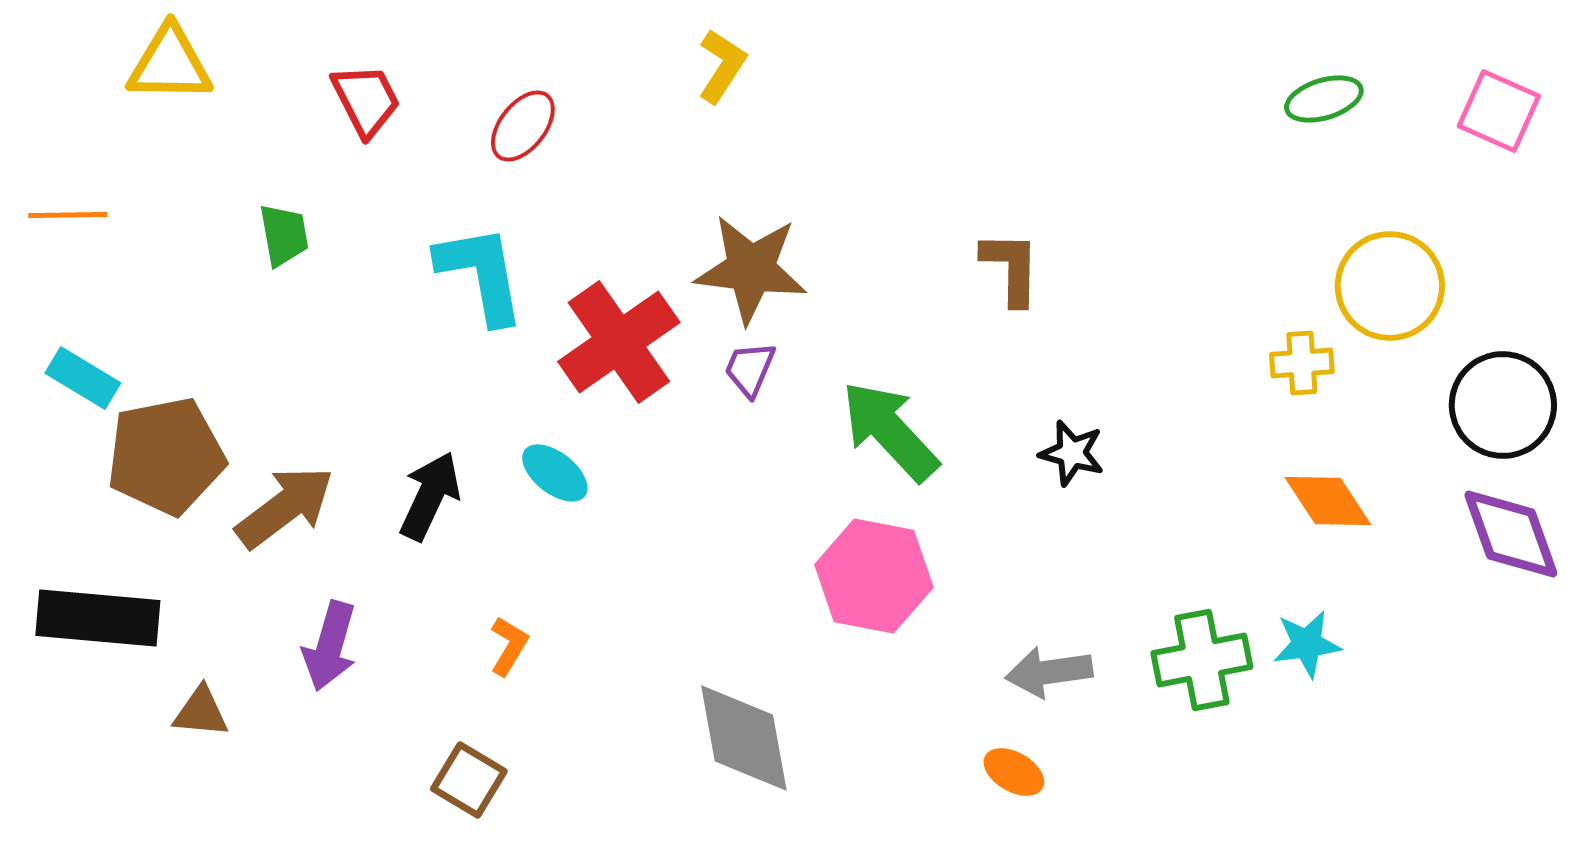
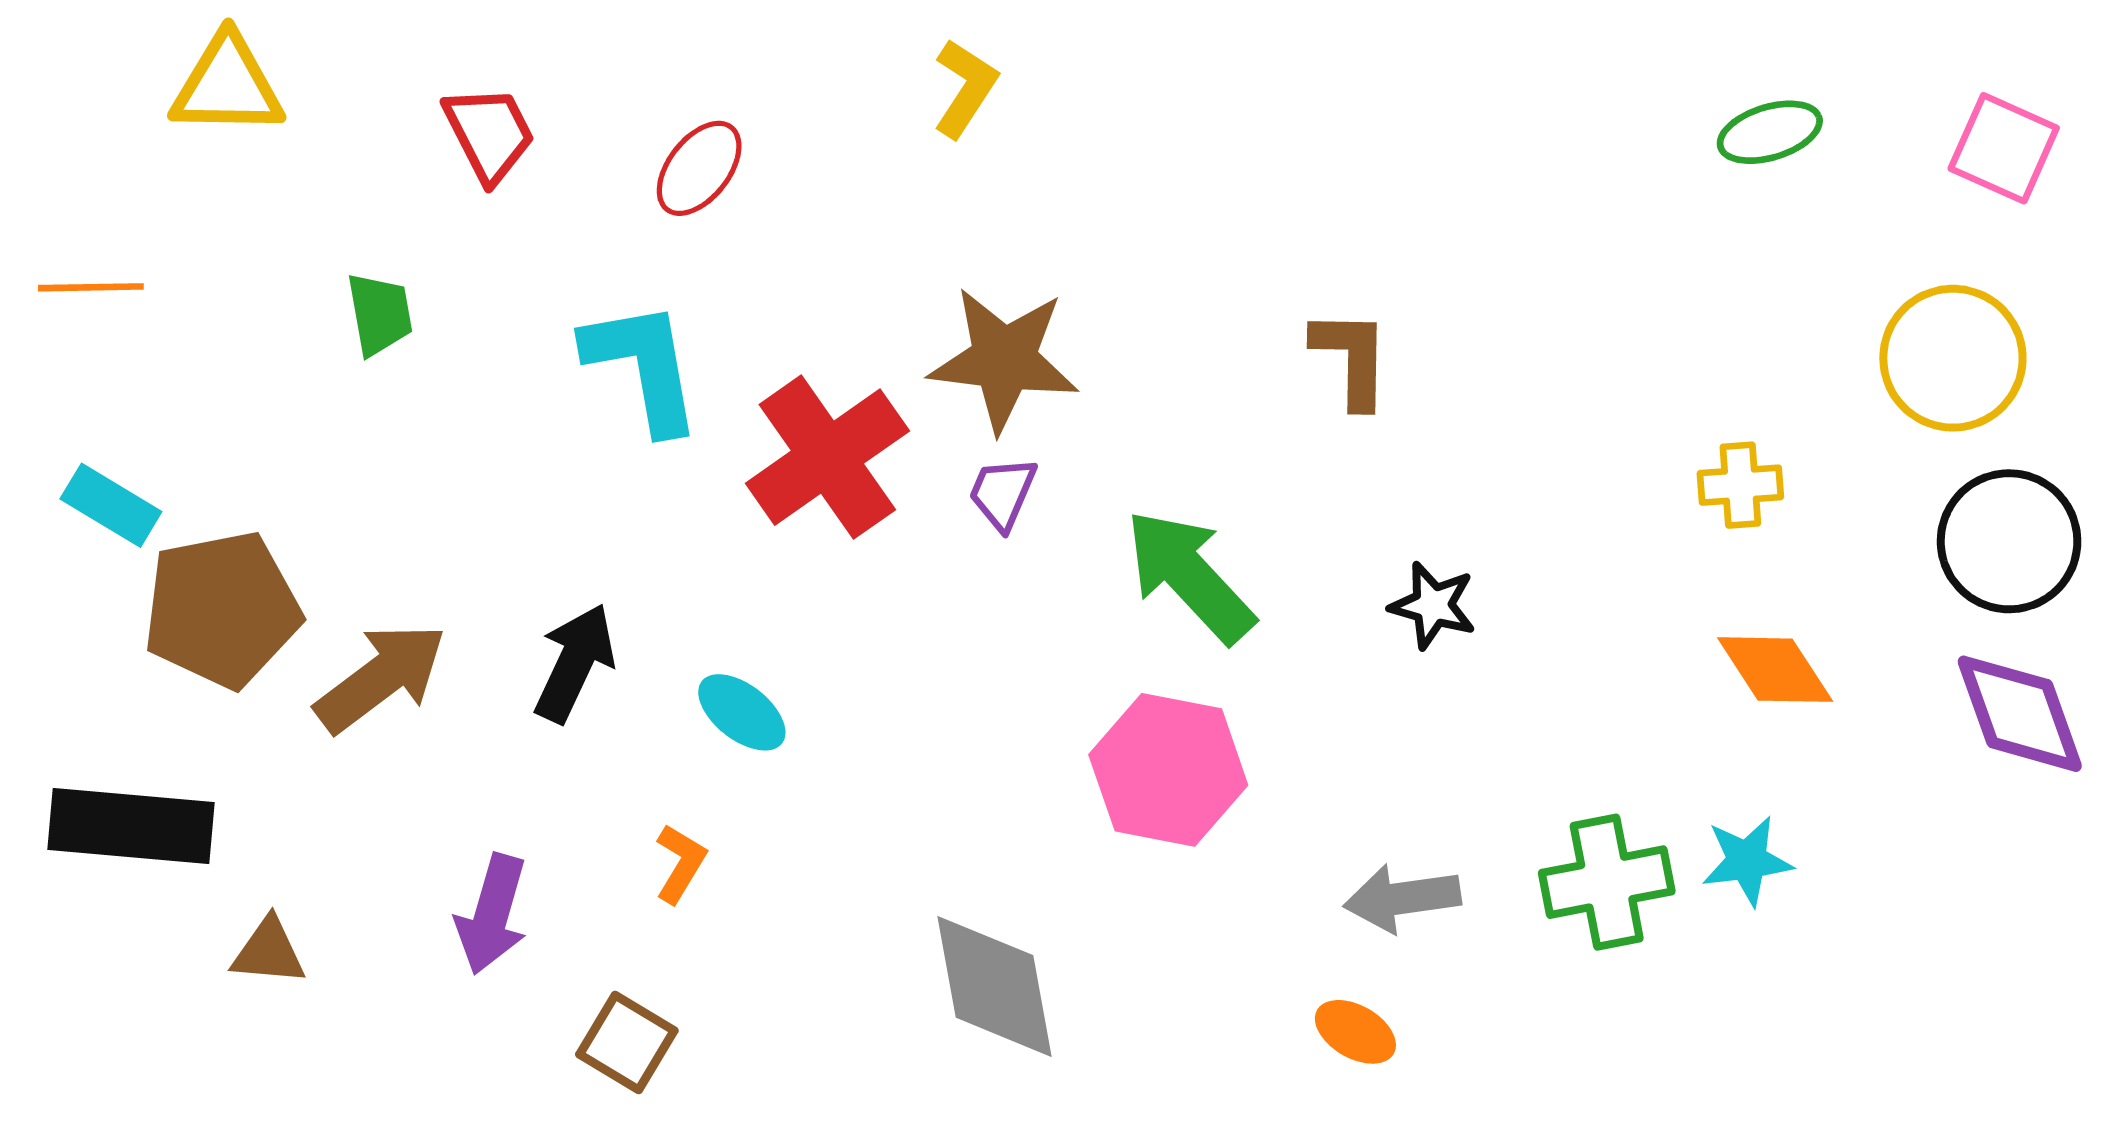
yellow circle: (1390, 286) -> (1953, 358), moved
cyan ellipse: (555, 473) -> (742, 712), moved
purple arrow: (330, 646) -> (492, 914), moved

